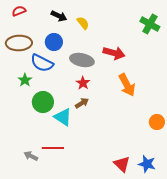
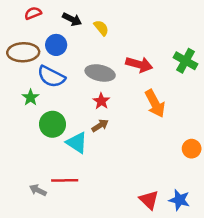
red semicircle: (19, 11) -> (33, 13), moved
green cross: (150, 24) -> (185, 61), moved
blue circle: (54, 42) -> (56, 45), moved

